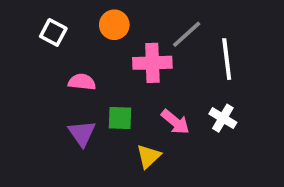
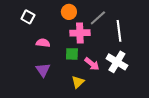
orange circle: (114, 25) -> (69, 12), moved
green square: (120, 118) -> (72, 54), moved
white cross: (223, 118) -> (117, 62), size x1.5

